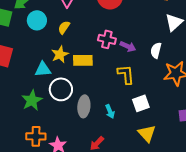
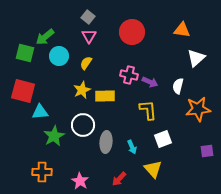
cyan triangle: (43, 69) -> (40, 112), moved
yellow triangle: (147, 133) -> (153, 169), moved
orange cross: (36, 136) -> (42, 172), moved

